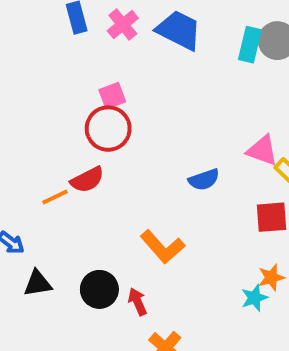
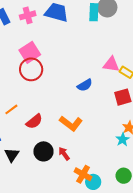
pink cross: (123, 25) -> (28, 15), turned 35
pink square: (112, 96) -> (30, 52), size x1.5
red semicircle: (87, 180) -> (34, 121), moved
black triangle: (38, 283) -> (12, 155), turned -35

